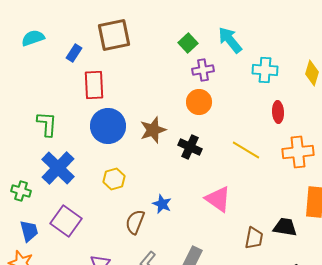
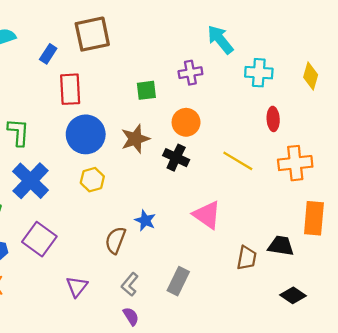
green square: (188, 43) -> (146, 90), moved, turned 36
orange circle: (199, 102) -> (186, 122), moved
yellow hexagon: (114, 179) -> (92, 180), moved

